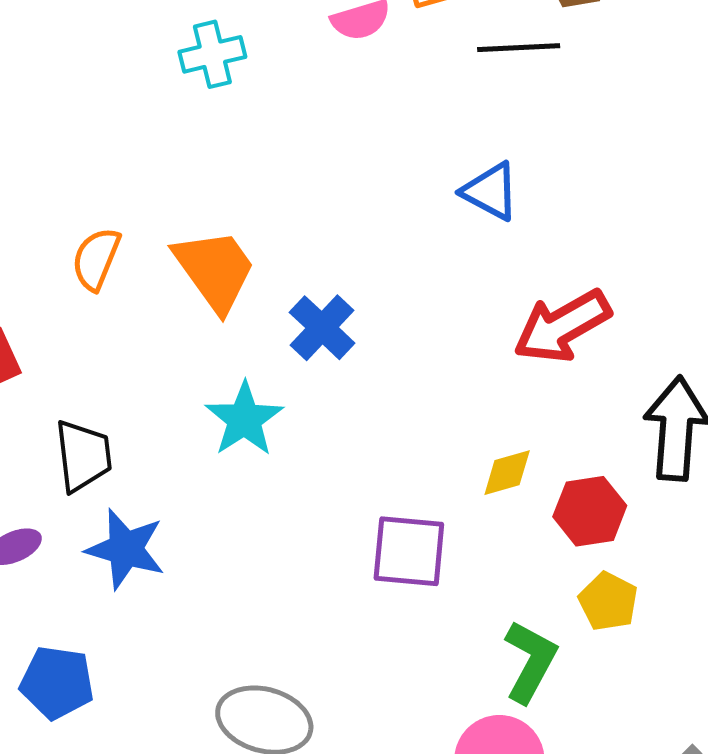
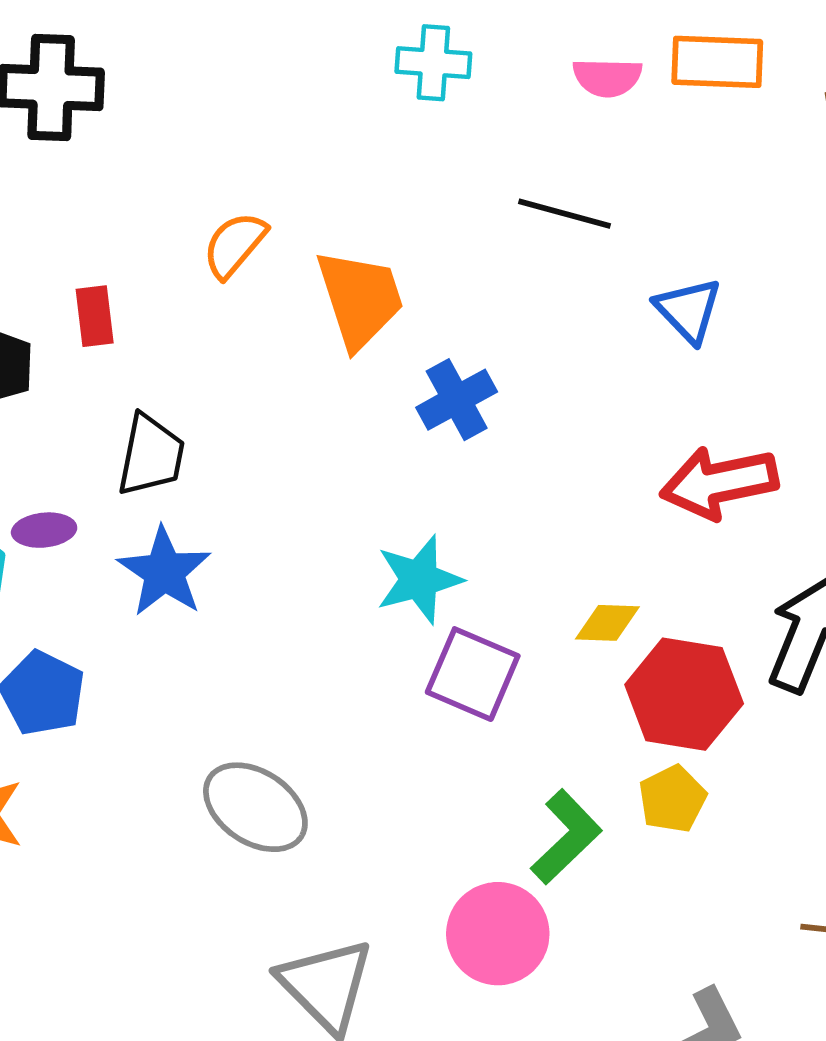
black line: (519, 48) -> (564, 214), moved
cyan star: (244, 419) -> (419, 579), moved
red hexagon: (590, 511) -> (684, 694), size x1.4

